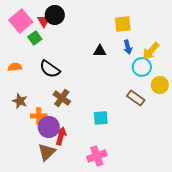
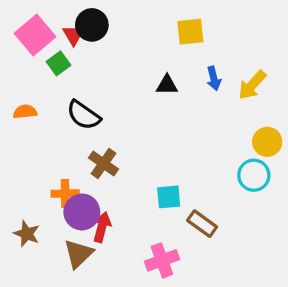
yellow square: (123, 24) -> (190, 32), moved
cyan circle: (142, 67) -> (254, 175), moved
brown rectangle: (136, 98) -> (202, 224), moved
brown star: (20, 101) -> (27, 234), moved

